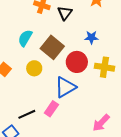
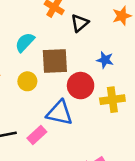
brown square: (52, 47) -> (55, 61), turned 35
yellow cross: (104, 67) -> (112, 100), turned -30
blue triangle: (65, 87) -> (60, 113), turned 30

